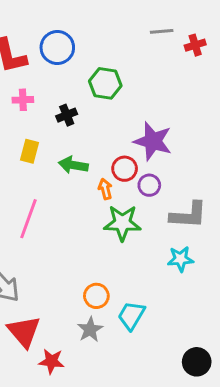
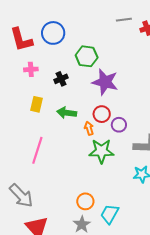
purple star: (153, 141) -> (105, 82), moved

